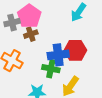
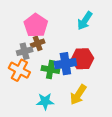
gray cross: (12, 23) -> (25, 51), moved
green cross: (51, 69) -> (50, 69), moved

